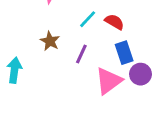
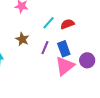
red semicircle: (114, 22) -> (67, 24), turned -48
blue rectangle: (124, 53) -> (64, 49), moved

